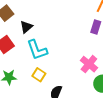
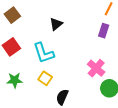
black triangle: (26, 27) -> (56, 24), moved

